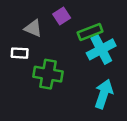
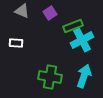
gray triangle: (33, 28) -> (22, 11), moved
green cross: (48, 74) -> (50, 77), moved

